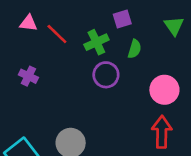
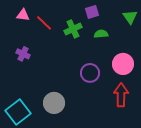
green semicircle: (135, 49) -> (101, 34), turned -112
purple circle: (106, 75) -> (90, 73), moved

